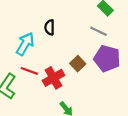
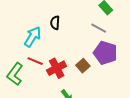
brown square: (78, 64) -> (83, 66), moved

